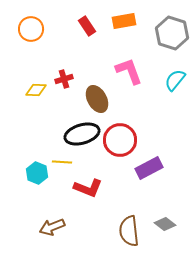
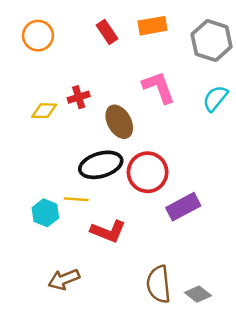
gray diamond: (165, 224) -> (198, 294), moved

